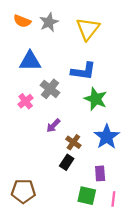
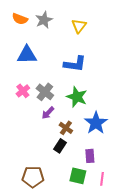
yellow triangle: (88, 29) -> (79, 26), size x0.7
gray cross: (50, 89) -> (45, 92), moved
green star: (96, 99) -> (77, 97), moved
brown pentagon: (23, 191) -> (33, 177), moved

